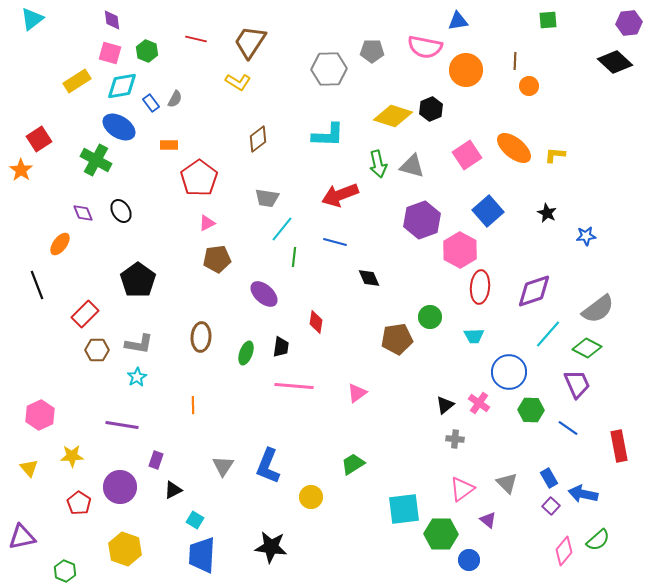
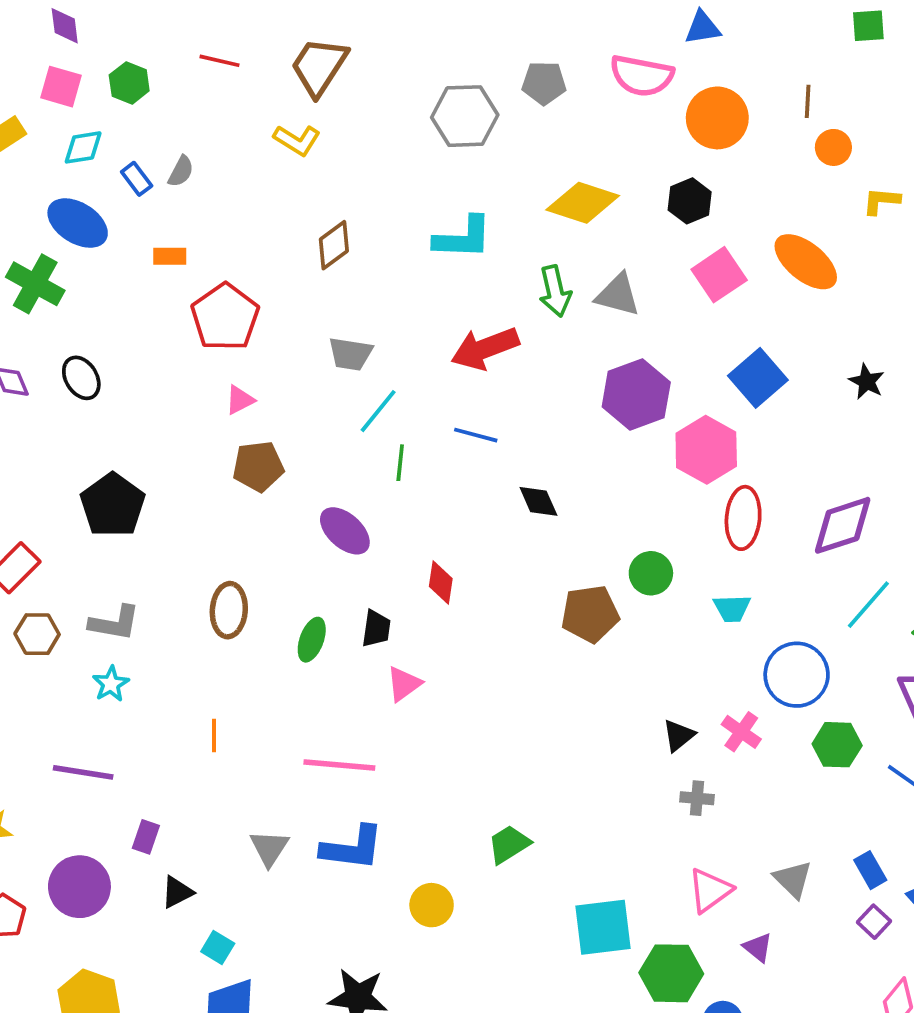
cyan diamond: (122, 86) -> (83, 147), size x0.7
black hexagon: (431, 109) -> (690, 201), moved
yellow L-shape: (555, 155) -> (881, 201), moved
pink line: (294, 386) -> (339, 765), moved
pink triangle: (357, 393) -> (404, 684), moved
blue L-shape: (268, 466) -> (352, 848), turned -105

